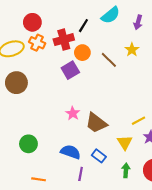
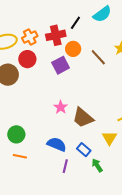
red circle: (32, 22) -> (27, 59), moved
orange cross: (37, 43) -> (30, 37), turned 35
green arrow: (126, 170) -> (97, 165), moved, turned -40
orange line: (39, 179) -> (20, 156), moved

